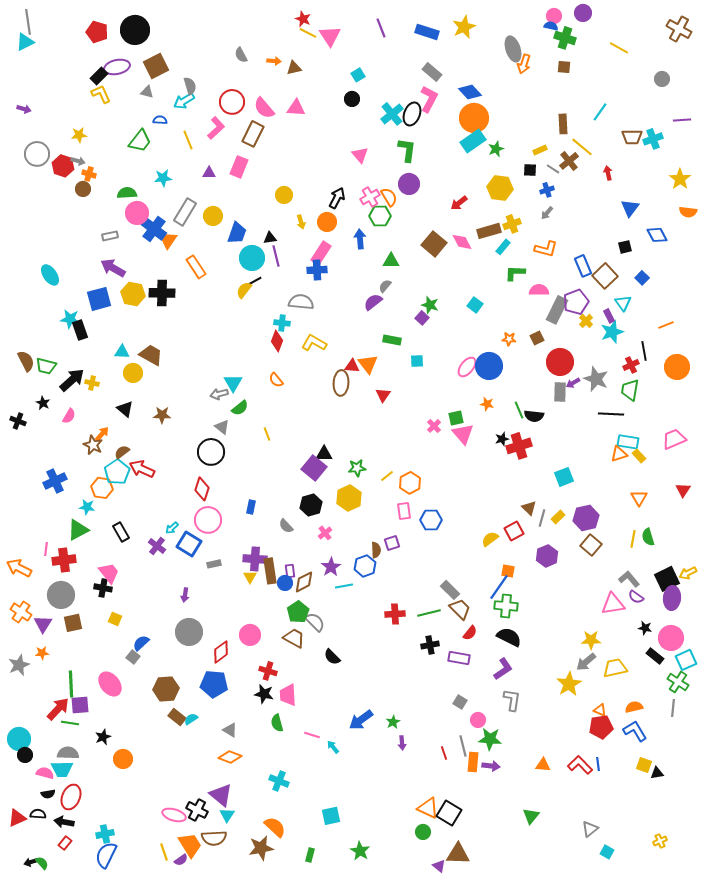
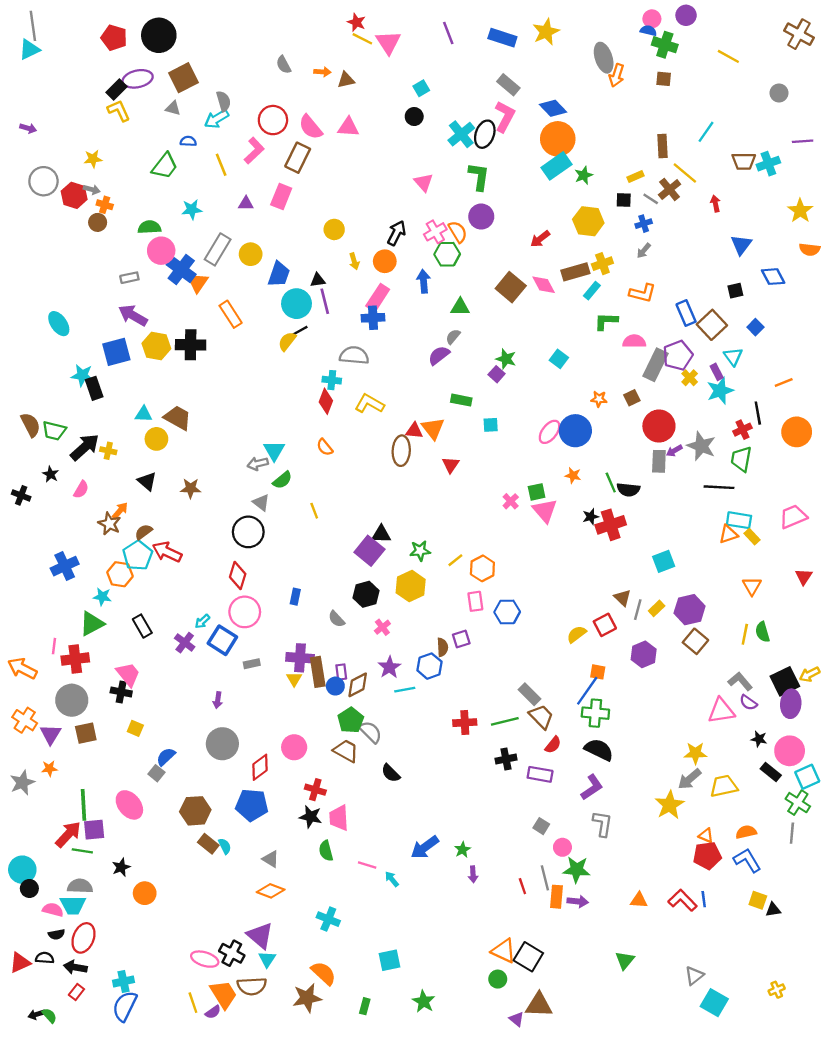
cyan semicircle: (191, 719) -> (225, 846), turned 96
cyan square: (607, 852) -> (714, 1003), size x1.6

